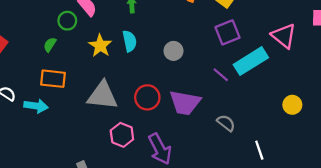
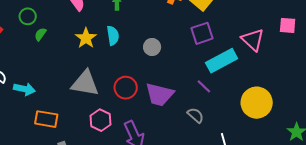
green circle: (67, 21) -> (28, 16), moved
purple line: (221, 75) -> (204, 86), moved
orange rectangle: (53, 79) -> (46, 119), moved
yellow circle: (292, 105) -> (257, 103), size x1.8

